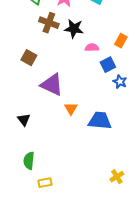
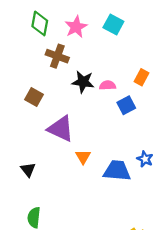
black star: (74, 29) -> (83, 82), moved
blue star: (120, 82) -> (145, 159), moved

